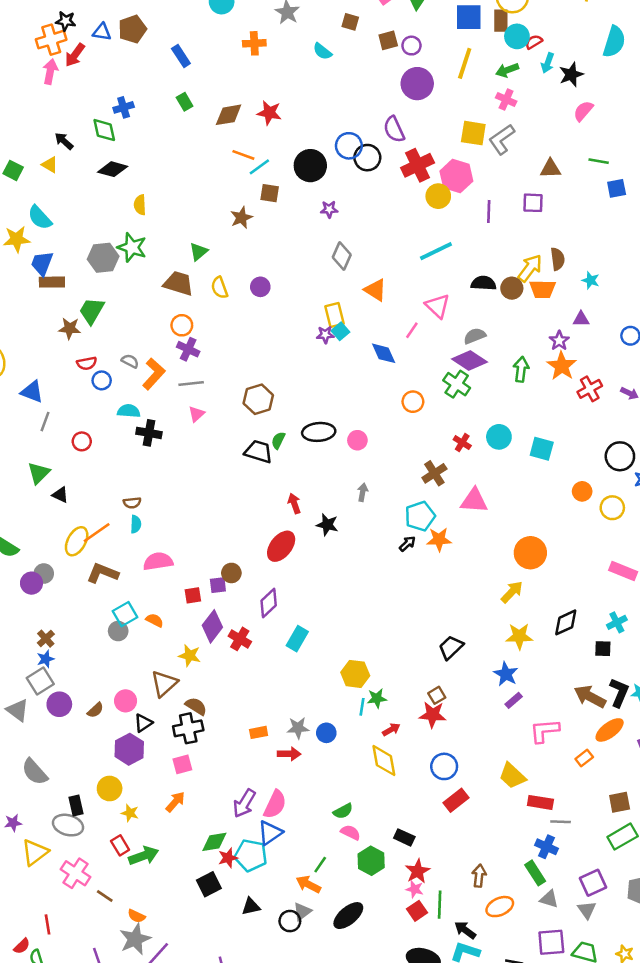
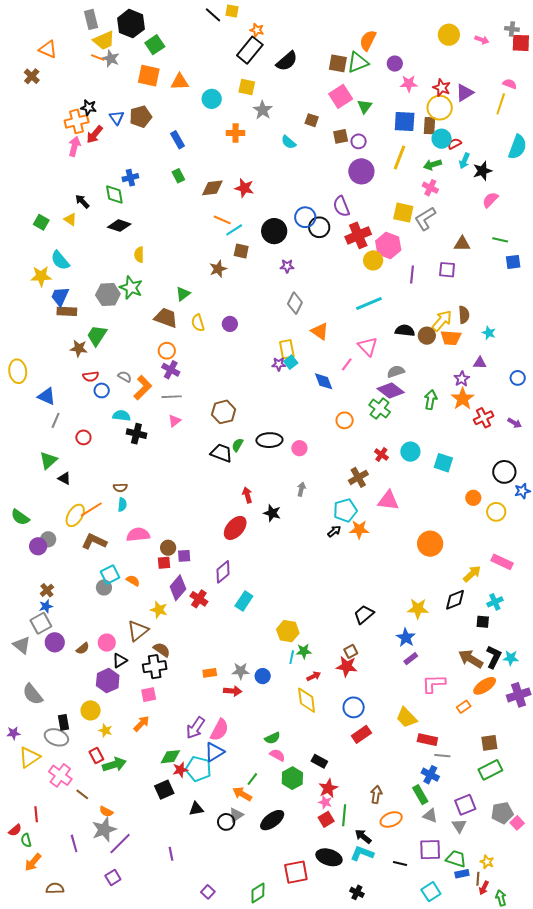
blue triangle: (102, 32) -> (117, 118), turned 42
brown circle: (231, 573) -> (168, 548), moved
yellow arrow: (512, 592) -> (472, 574), moved

